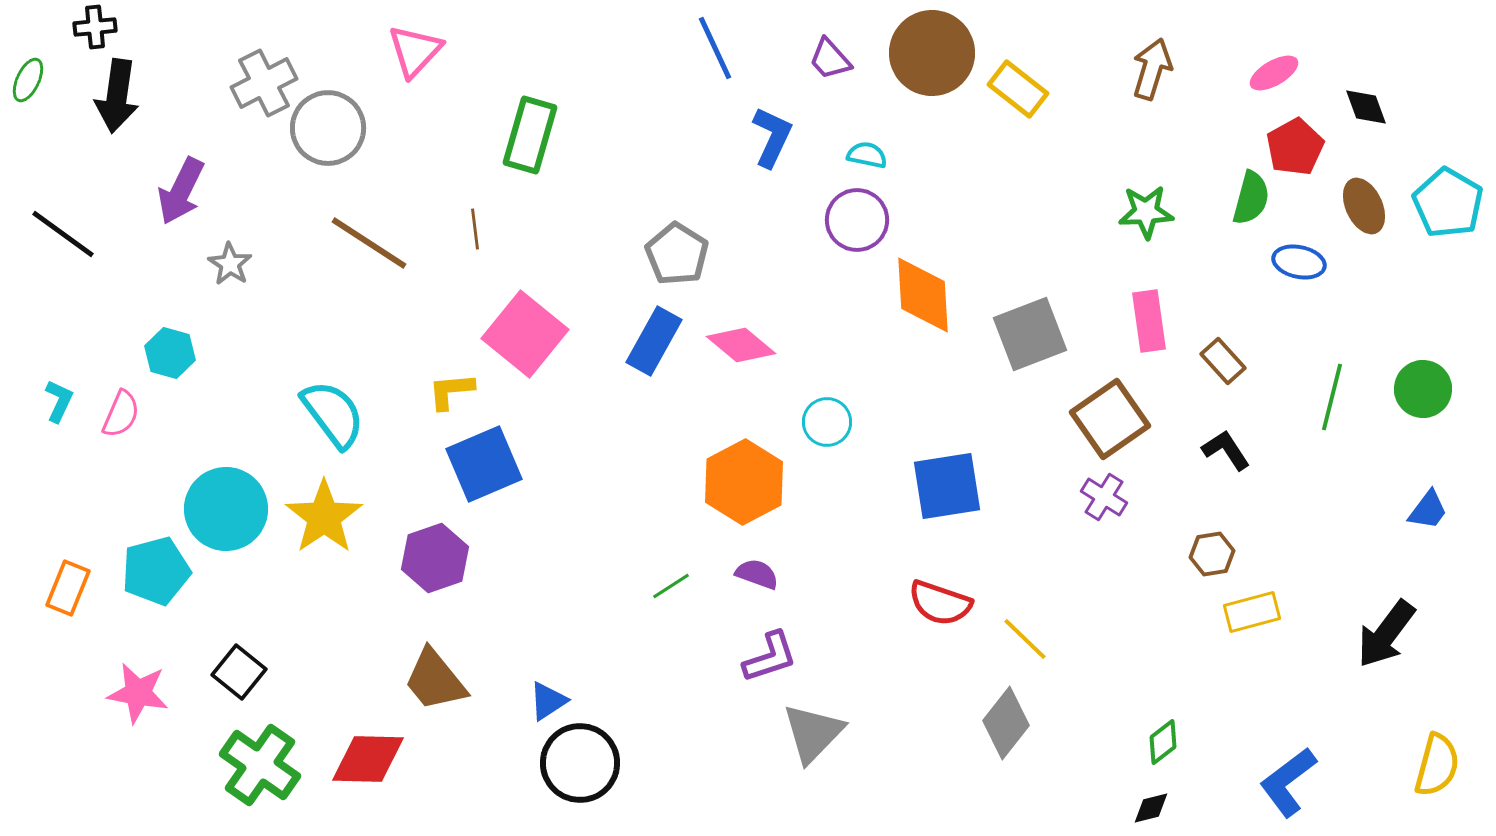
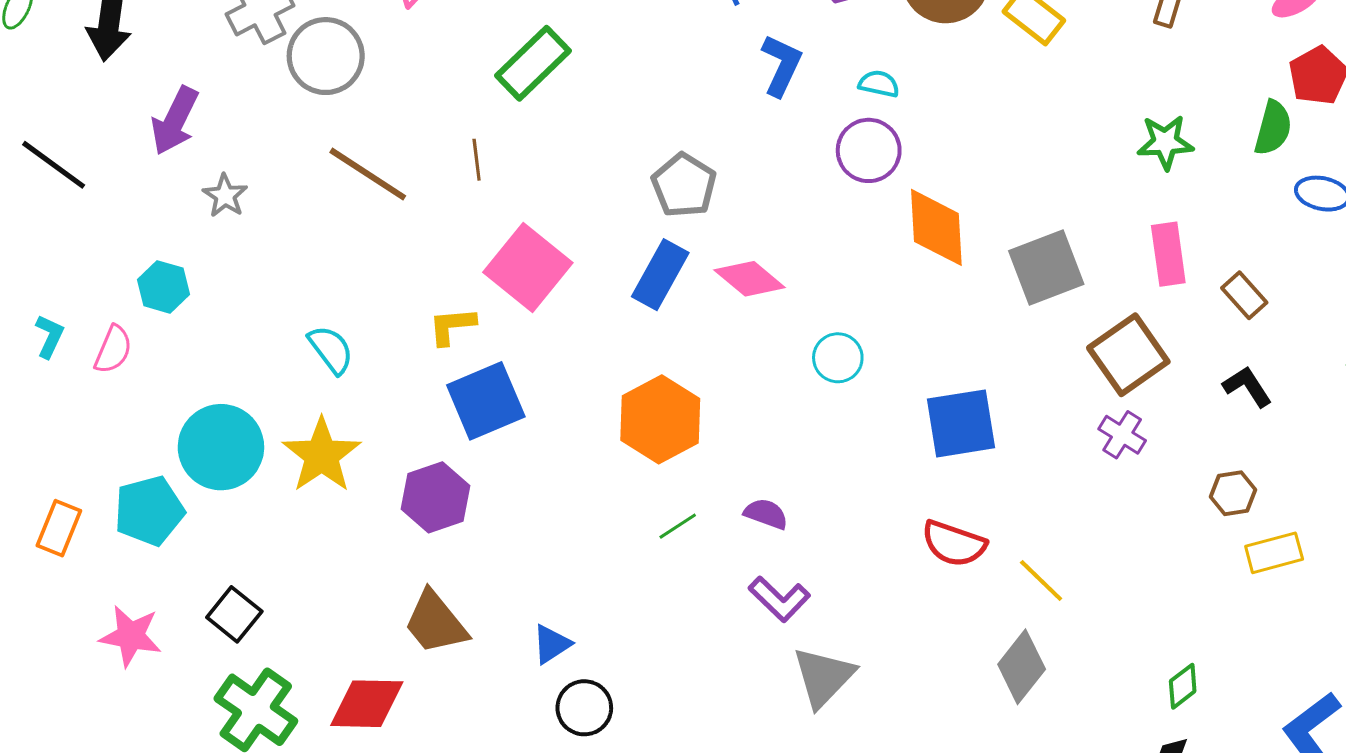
green rectangle: (530, 135) -> (533, 63), turned 30
cyan semicircle: (333, 414) -> (331, 350), size x0.7
orange hexagon: (744, 482) -> (660, 419), moved
purple L-shape: (770, 657) -> (779, 599), turned 62
black circle: (580, 763) -> (584, 708), size x0.7

